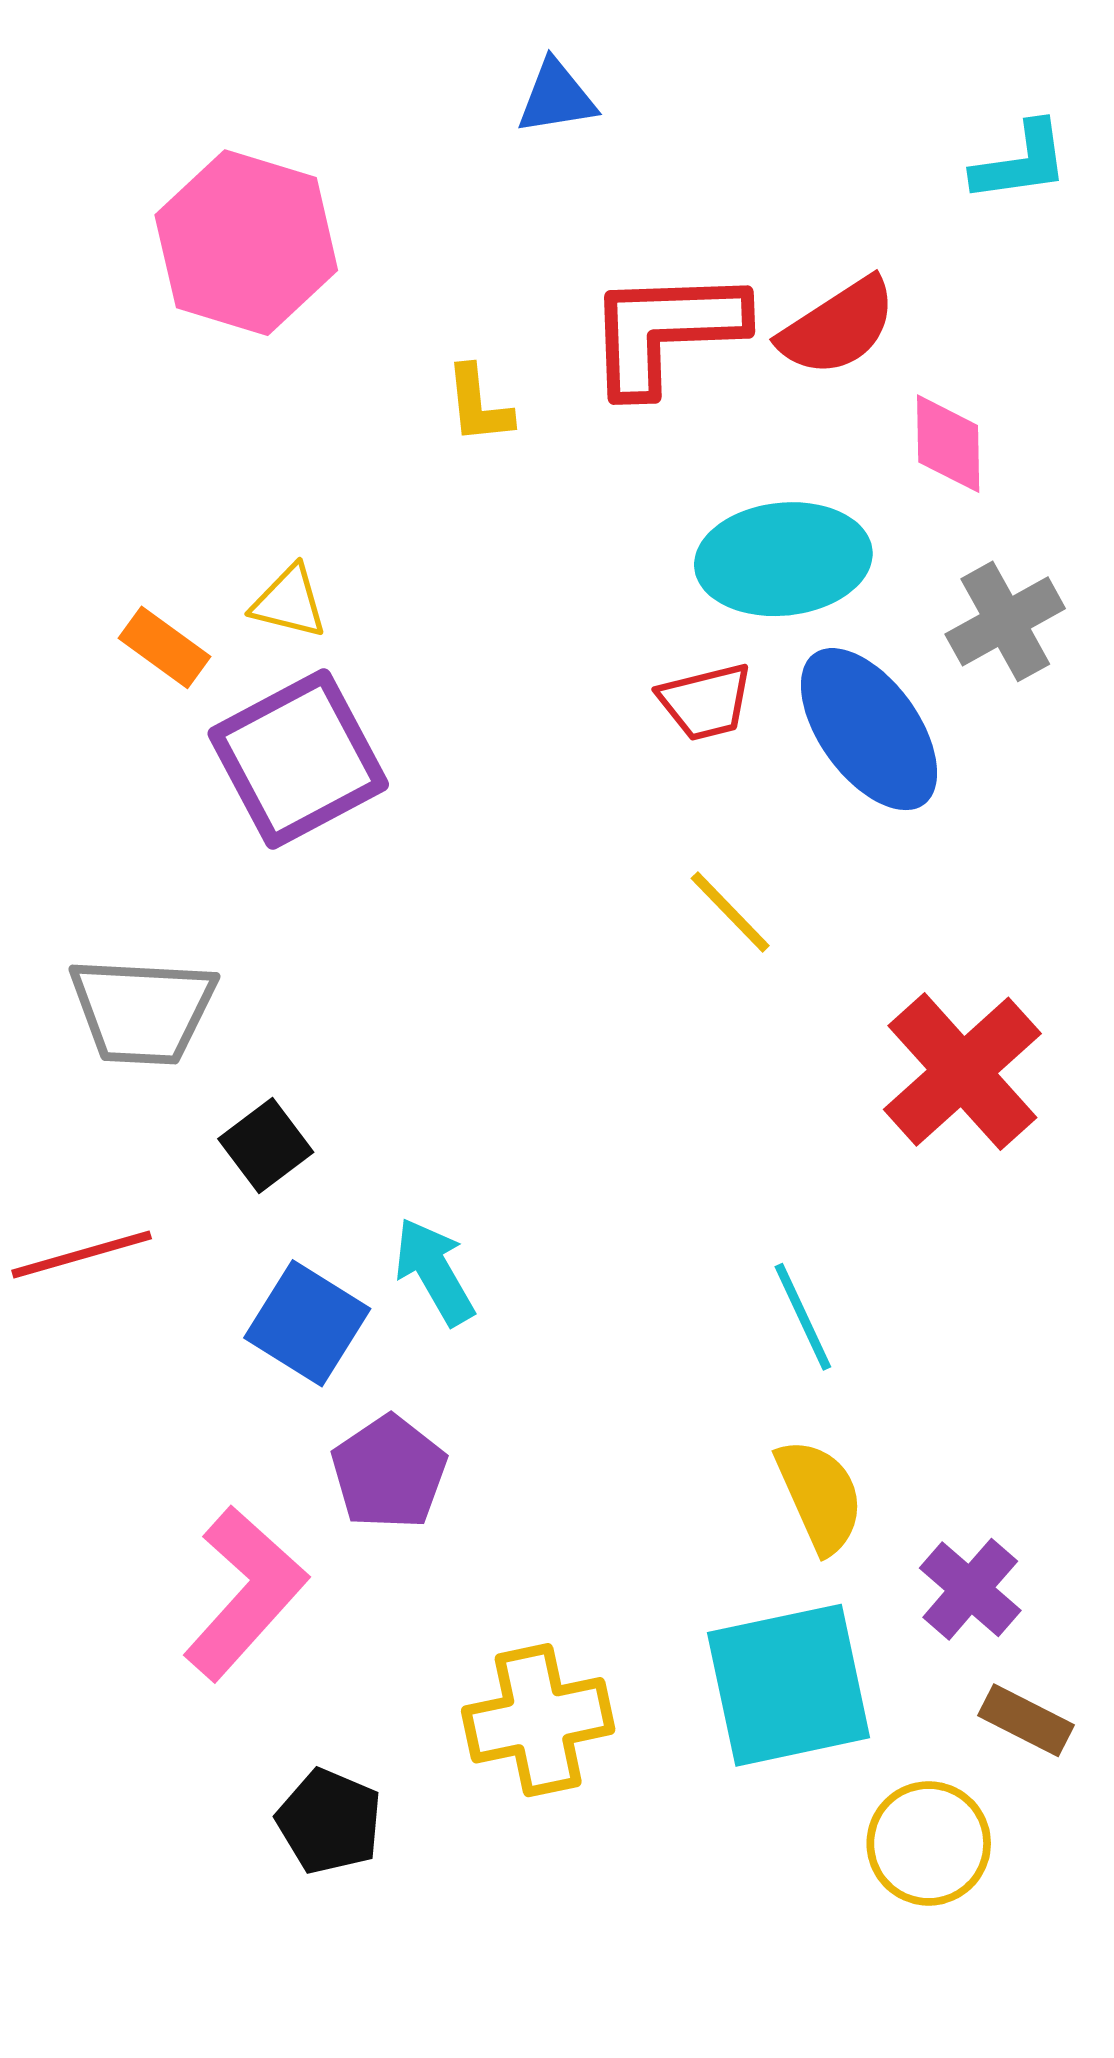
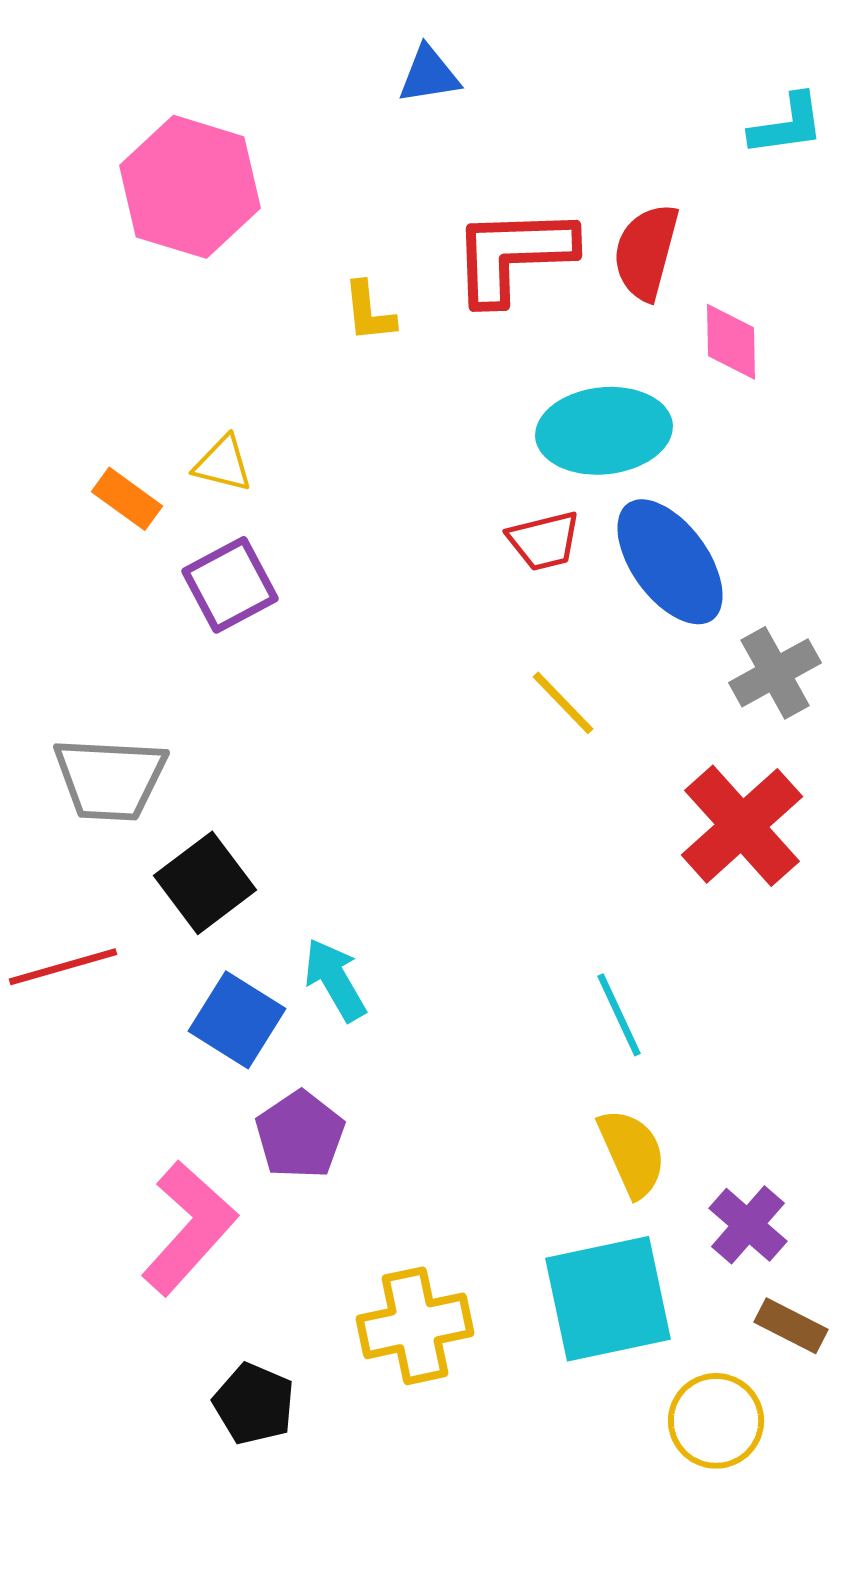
red semicircle: (838, 327) -> (646, 252), turned 138
gray cross: (1005, 621) -> (775, 673), moved
purple square: (298, 759) -> (230, 585), size x0.7
black square: (266, 1146) -> (205, 883), size x1.4

